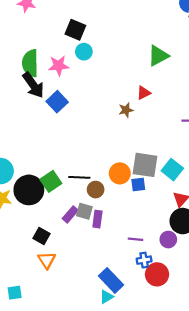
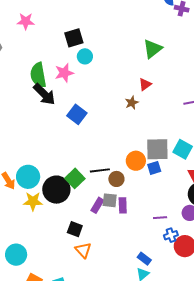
black square: (75, 30) -> (74, 38), turned -30
blue square: (57, 102) -> (77, 114), moved
blue rectangle: (111, 280) -> (144, 259), size x0.6

